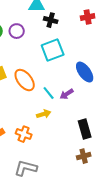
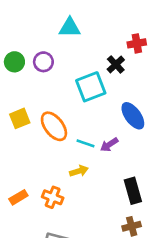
black cross: (51, 20) -> (116, 64), moved, turned 32
cyan line: (49, 93) -> (86, 143), turned -32

